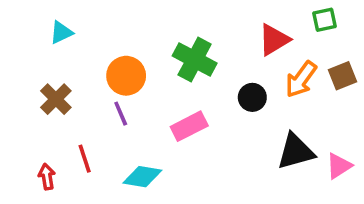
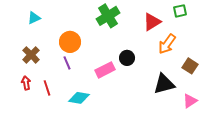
green cross: (195, 59) -> (108, 16), moved, turned 30
brown square: (342, 76) -> (190, 66), moved, turned -35
black circle: (252, 97) -> (127, 58), moved
pink triangle: (339, 166) -> (190, 101), moved
red arrow: (47, 177) -> (26, 83), moved

